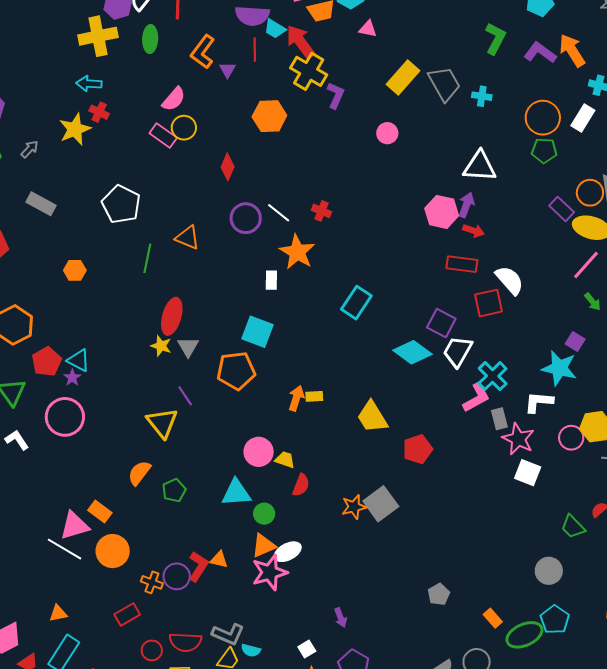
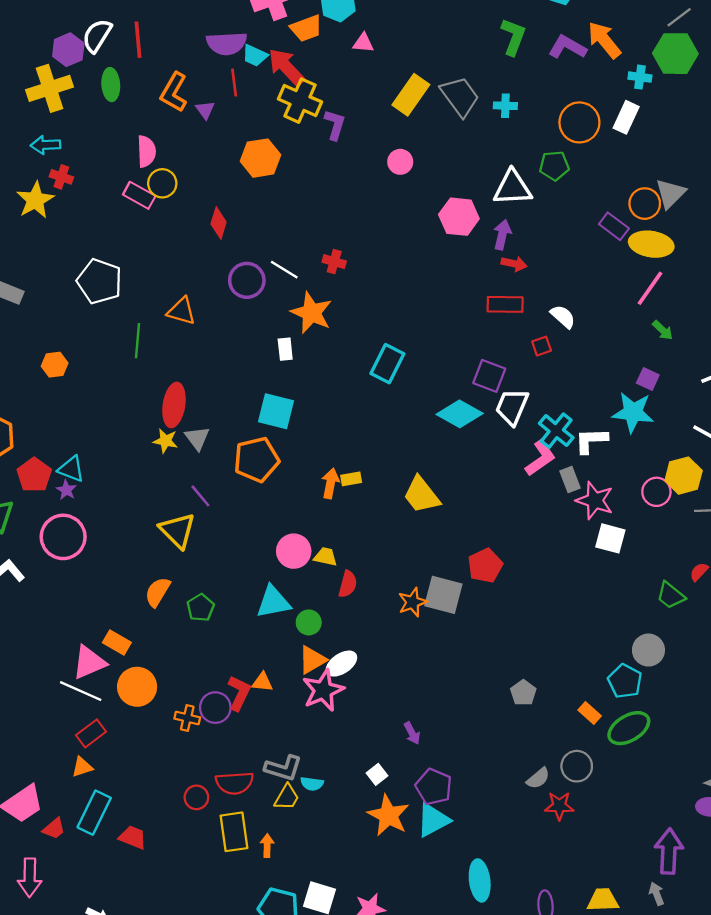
pink semicircle: (174, 99) -> (146, 151), turned -36
green pentagon: (544, 151) -> (554, 166), moved
pink hexagon: (442, 212) -> (459, 217), moved
white semicircle: (510, 280) -> (563, 317), size x0.7
red square: (489, 303) -> (542, 346), size x0.6
white L-shape: (539, 402) -> (591, 440), moved
red pentagon: (418, 449) -> (485, 566), moved
gray square: (381, 504) -> (443, 595), turned -32
red rectangle: (127, 614) -> (91, 733), moved
cyan pentagon: (555, 620) -> (625, 681), moved

